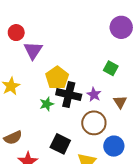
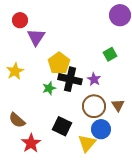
green square: (111, 68) -> (110, 54), turned 32
brown triangle: (120, 102) -> (118, 105), moved
brown semicircle: (13, 138) -> (17, 120), turned 66
blue circle: (114, 146) -> (101, 129), moved

